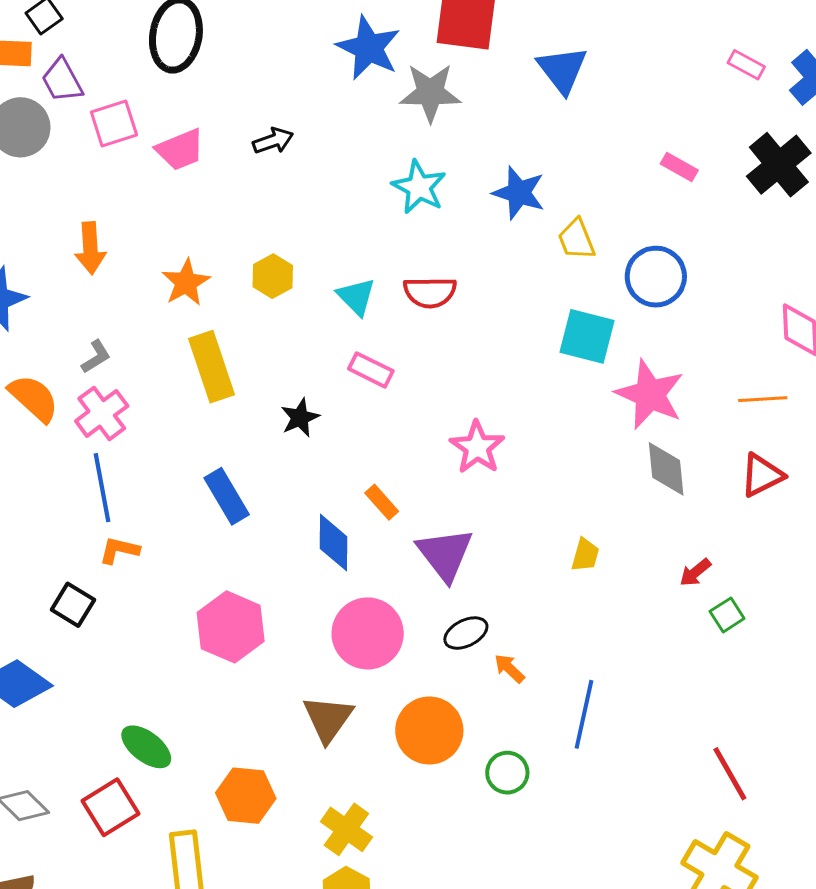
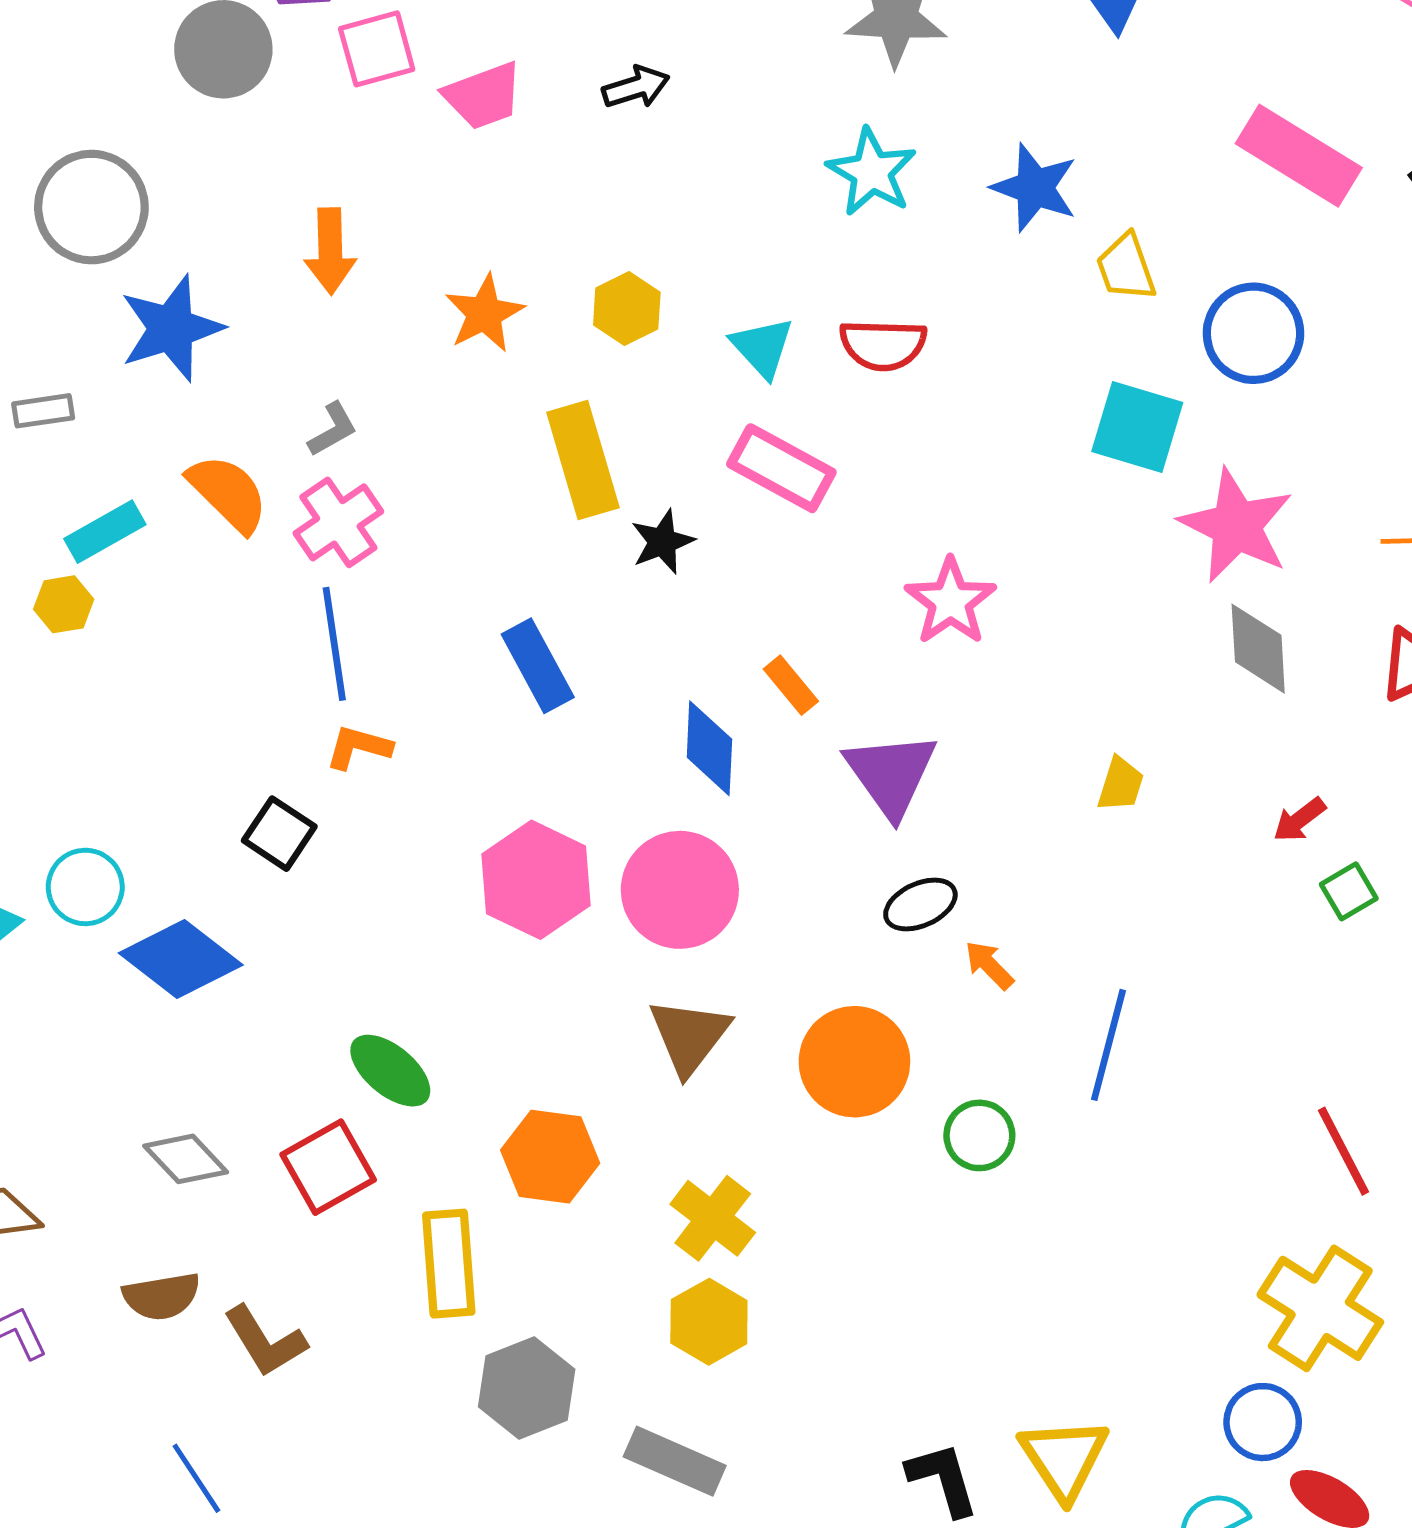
pink rectangle: (679, 167) -> (1299, 156), size x2.0
yellow rectangle: (212, 367) -> (583, 460), moved
pink rectangle: (371, 370) -> (781, 468), size x1.4
pink circle: (368, 633) -> (680, 890), moved

